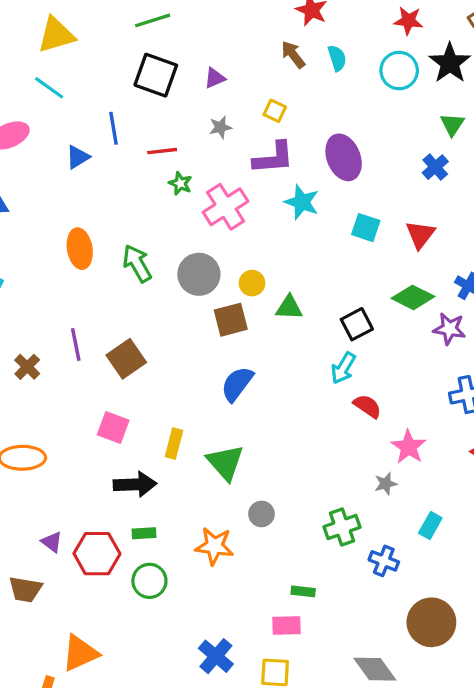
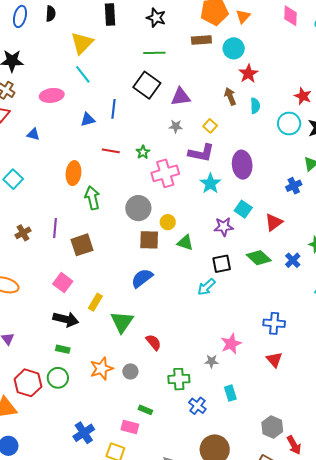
yellow triangle: (56, 35) -> (82, 43), moved, turned -45
purple triangle: (215, 78) -> (181, 97), size x1.5
red line: (162, 151) -> (111, 151), moved
green arrow: (137, 263) -> (92, 198), moved
purple star: (449, 329) -> (224, 227), moved, turned -30
red semicircle: (367, 406) -> (154, 342), moved
gray circle: (261, 514) -> (130, 371), moved
cyan rectangle: (430, 526) -> (230, 393), turned -63
orange star: (214, 546) -> (102, 369), turned 30
red hexagon: (97, 554) -> (28, 383), moved

